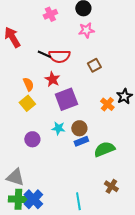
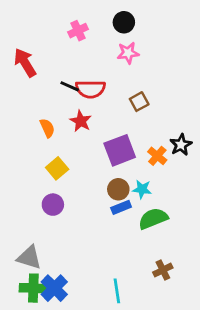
purple square: (66, 99) -> (120, 150), moved
yellow square: (27, 103) -> (57, 168), moved
cyan star: (58, 128) -> (142, 189), moved
brown cross: (111, 186) -> (163, 270), turned 32

